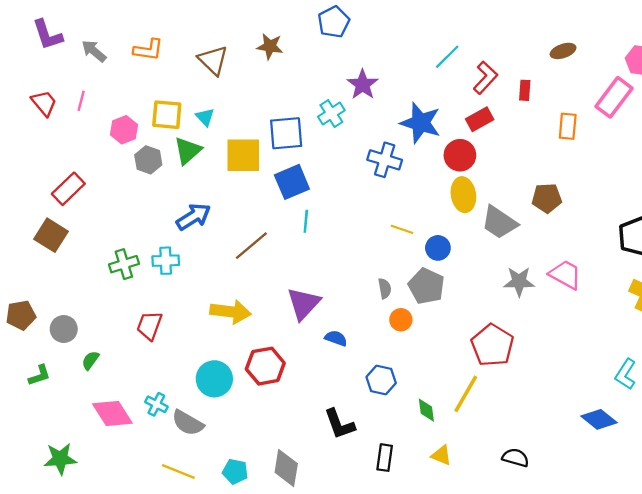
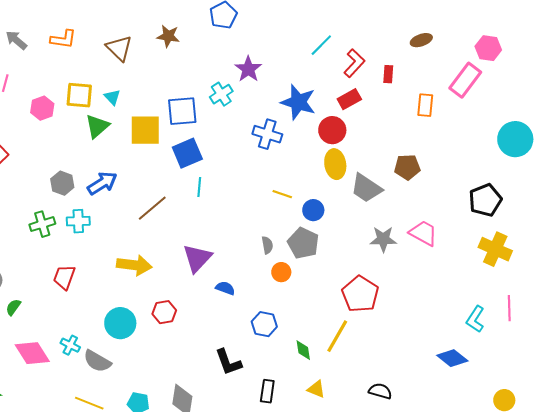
gray hexagon: (148, 160) -> (62, 183), moved
red hexagon: (265, 366) -> (164, 312), size x0.7

